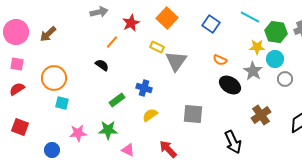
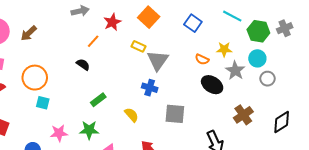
yellow star: (257, 47) -> (224, 49), moved
blue cross: (144, 88) -> (150, 88), moved
yellow semicircle: (150, 115) -> (131, 115), turned 84

